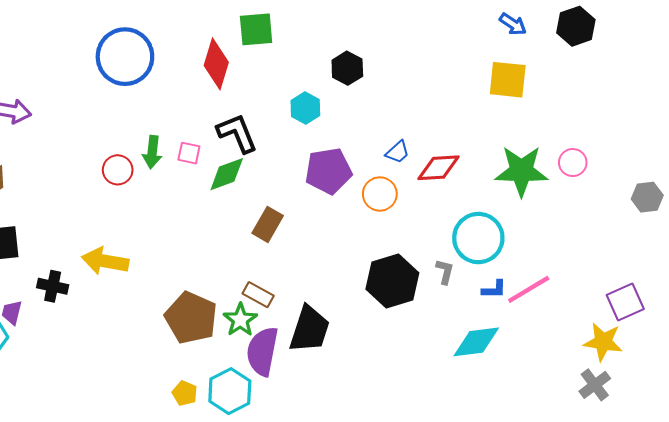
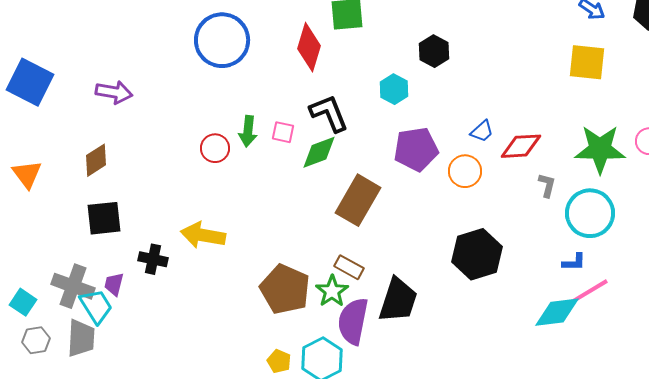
brown rectangle: (268, 224) -> (358, 200), size x1.5
cyan circle: (478, 238) -> (590, 213), moved
gray L-shape: (445, 272) -> (547, 185), moved
pink line: (529, 289) -> (588, 292), moved

